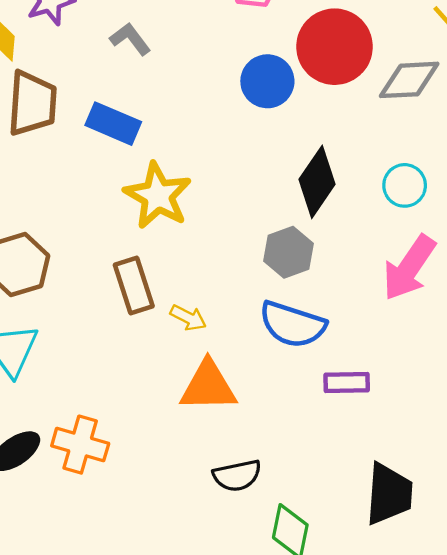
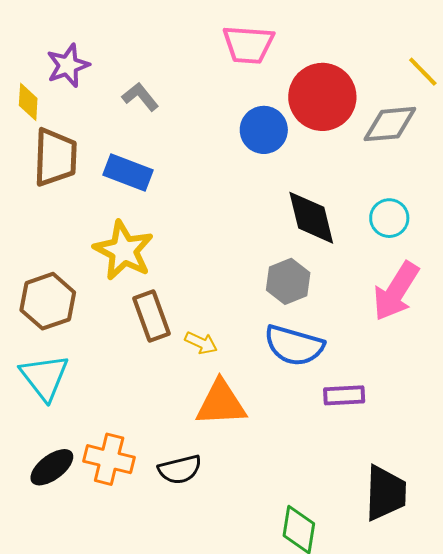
black diamond: (317, 182) -> (311, 218), turned -46
yellow star: (158, 196) -> (124, 250), moved
black semicircle: (237, 476) -> (180, 469), moved

